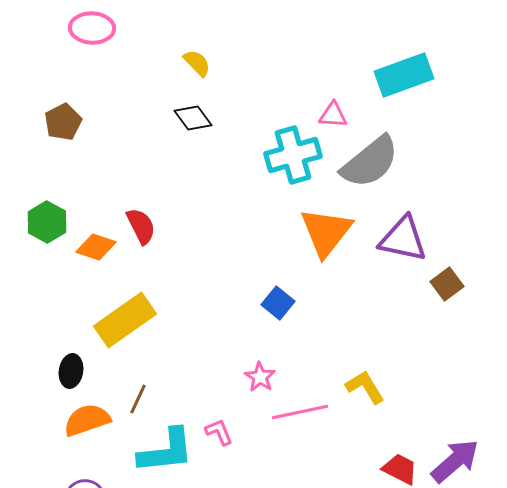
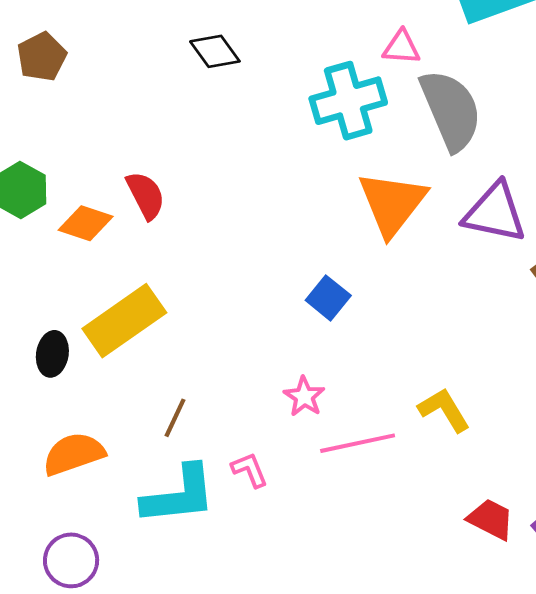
gray semicircle: (370, 162) -> (451, 110), turned -74
black ellipse: (71, 371) -> (52, 354), moved
brown line: (138, 399) -> (175, 418), moved

